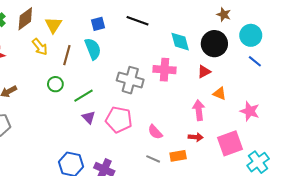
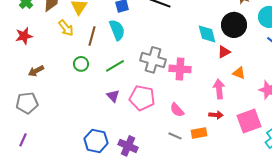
cyan diamond: (180, 42) -> (207, 34), moved
pink cross: (165, 70) -> (180, 69), moved
green line: (83, 96) -> (115, 66), moved

